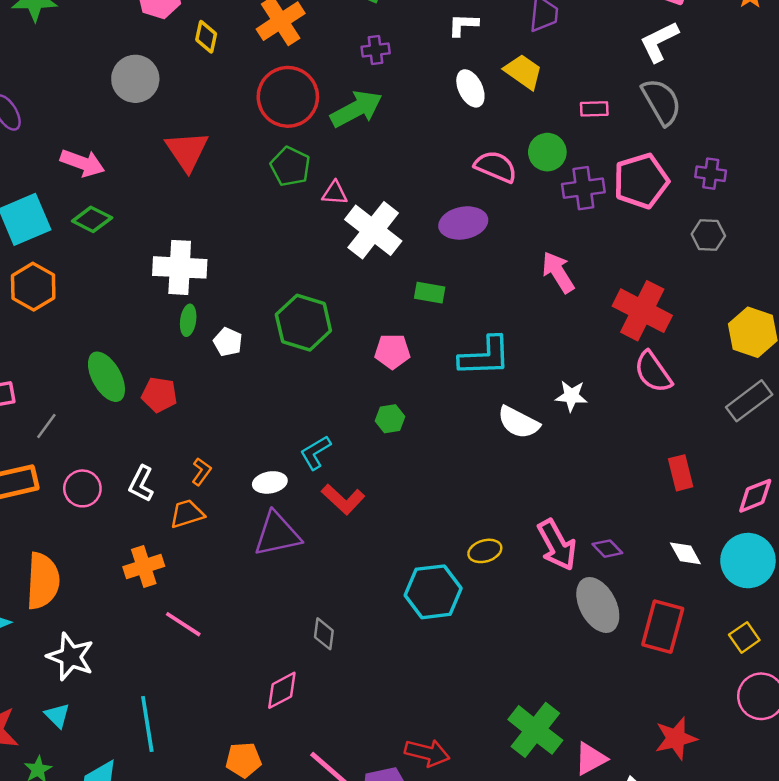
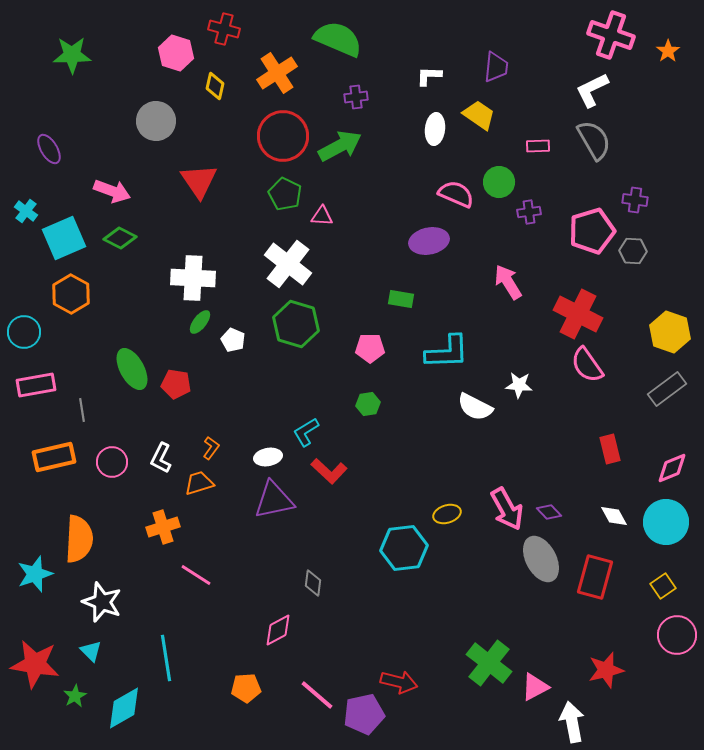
white ellipse: (470, 88) -> (435, 129), turned 32
pink pentagon: (641, 181) -> (592, 231), moved
purple cross: (583, 188) -> (529, 212), size x0.7
white cross: (373, 230) -> (288, 264), moved
green ellipse: (188, 320) -> (200, 322), turned 30
gray line: (46, 426) -> (82, 410), turned -45

